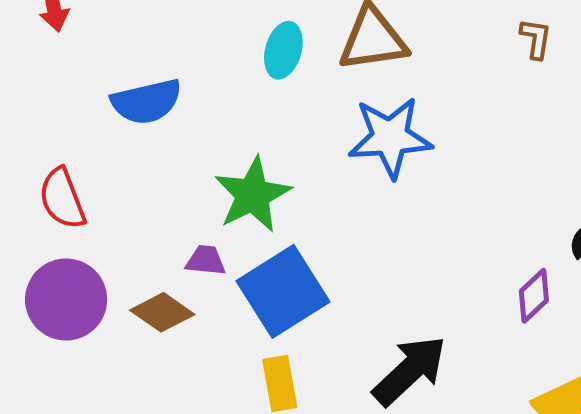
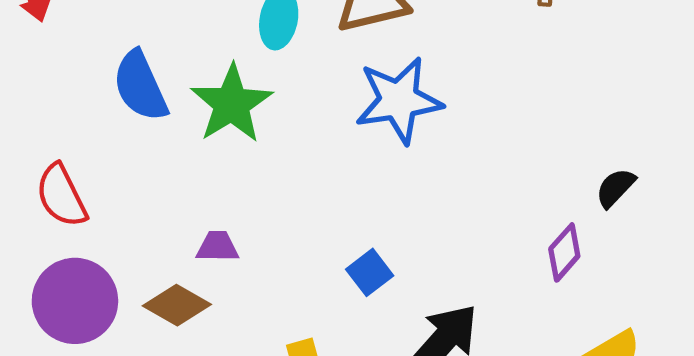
blue semicircle: (146, 102) -> (140, 86), turned 84
green star: (253, 195) -> (232, 104), moved
blue square: (283, 291) -> (370, 272), moved, size x0.5

